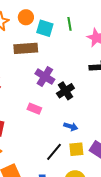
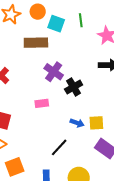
pink rectangle: (34, 109) -> (42, 103), turned -32
yellow square: (76, 149) -> (96, 123), moved

